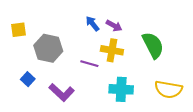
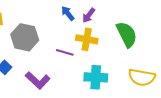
purple arrow: (114, 26) -> (89, 15), turned 98

